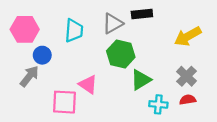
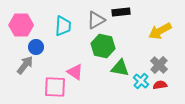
green triangle: (141, 80) -> (120, 68), turned 42
cyan cross: (158, 104) -> (141, 81), moved, turned 35

